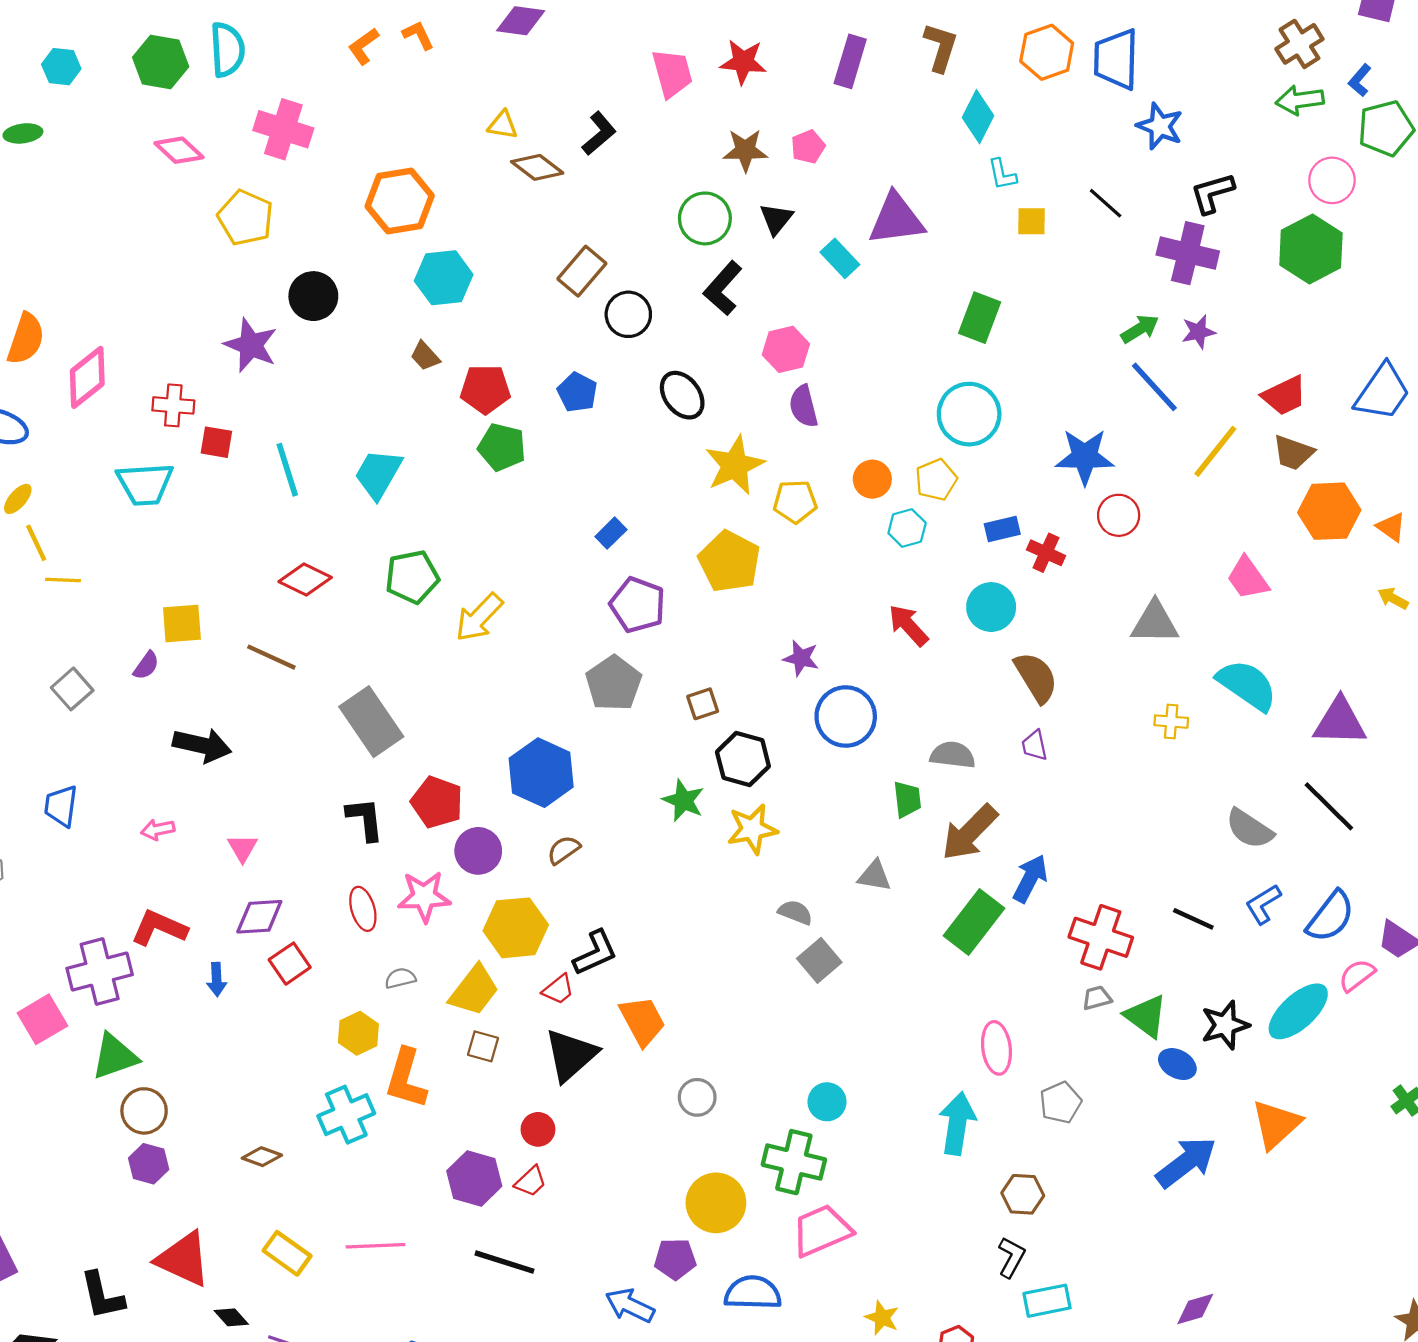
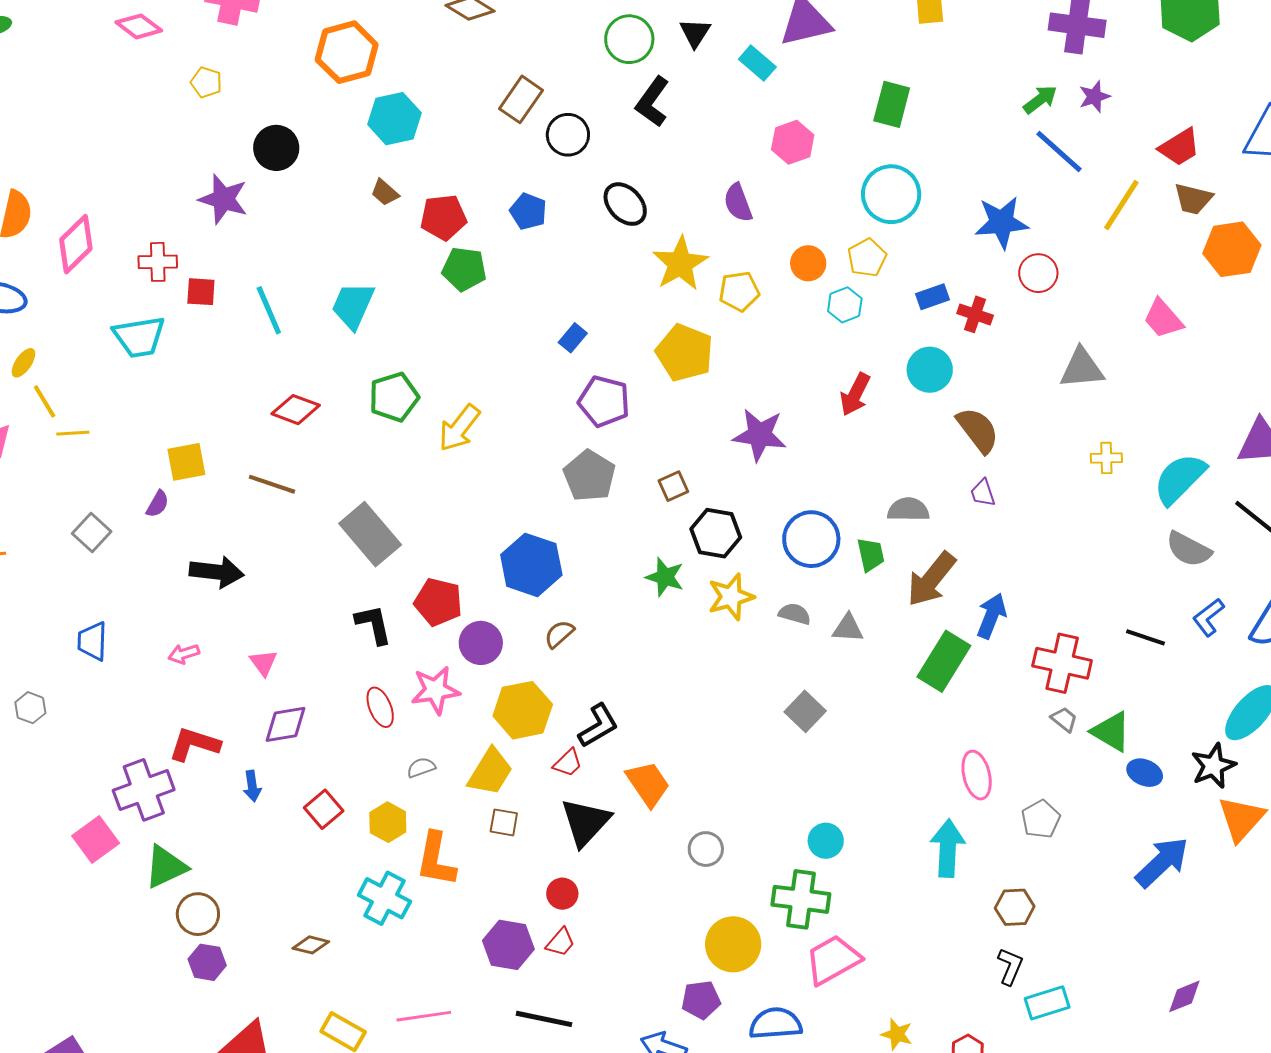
yellow pentagon: (245, 218) -> (206, 82), size x0.6
pink hexagon: (786, 349) -> (793, 142), moved
red arrow: (908, 625) -> (855, 394), turned -105
purple star: (801, 658) -> (760, 435), size x1.6
cyan semicircle: (1247, 685) -> (1180, 479), moved, turned -74
blue circle: (846, 717) -> (811, 539), moved
gray semicircle: (795, 912) -> (795, 614), moved
red square: (290, 964) -> (324, 809), moved
gray trapezoid: (1097, 998) -> (1064, 719), turned 60
black star: (1225, 1025) -> (1213, 766), moved
cyan cross: (346, 1115) -> (384, 898), turned -33

